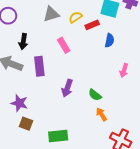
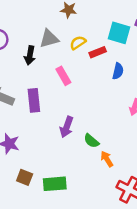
black arrow: (23, 42) -> (30, 55), moved
green semicircle: (95, 95) -> (91, 141), moved
brown square: (26, 124) -> (25, 177), moved

